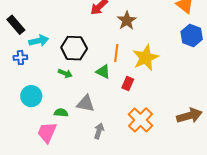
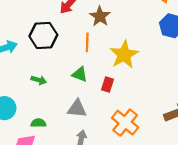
black hexagon: (74, 48) -> (43, 35), moved
orange line: (116, 53) -> (87, 42), moved
gray triangle: (86, 104) -> (77, 109), moved

